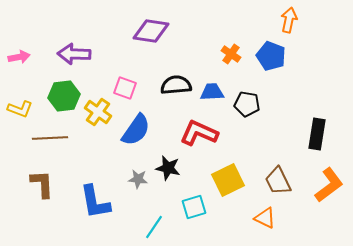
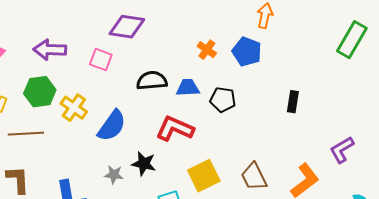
pink square: (125, 88) -> (101, 60), moved
black rectangle: (317, 134) -> (293, 102), moved, size x0.7

